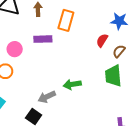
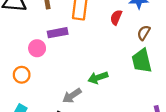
red semicircle: (102, 40) -> (116, 17), moved
pink circle: (15, 49) -> (37, 48), moved

